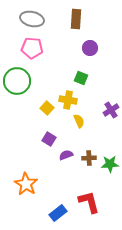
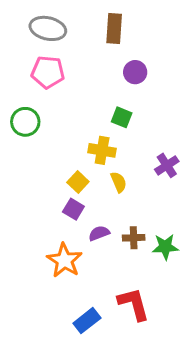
green circle: (17, 81) -> (25, 122), size x0.7
yellow square: (47, 108) -> (78, 182), moved
orange star: (26, 184) -> (64, 260), moved

